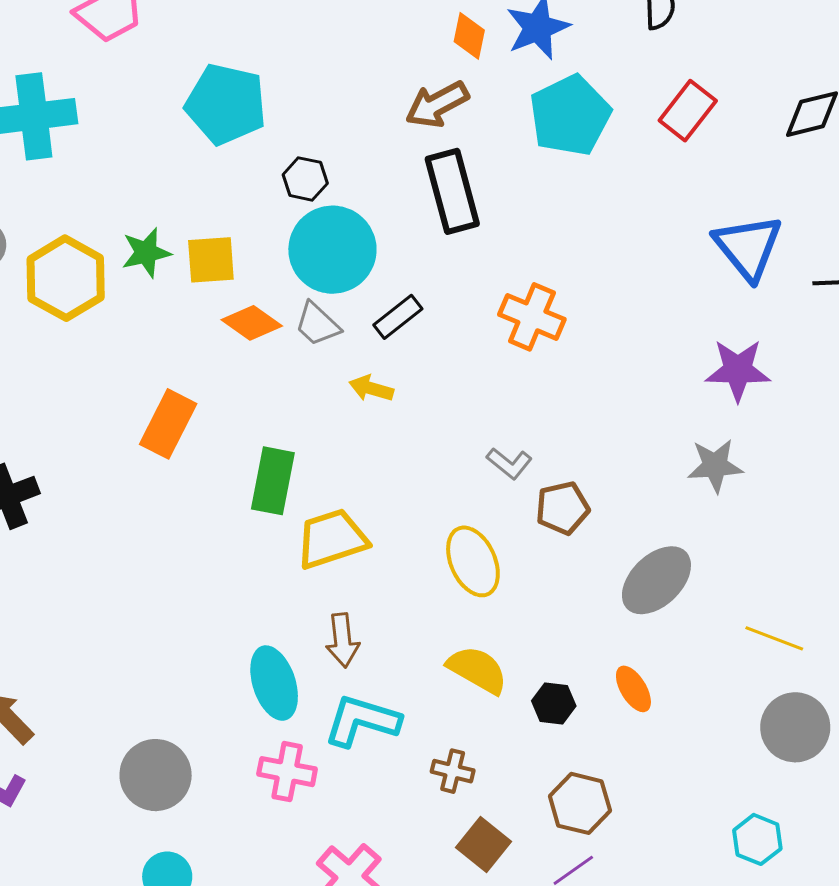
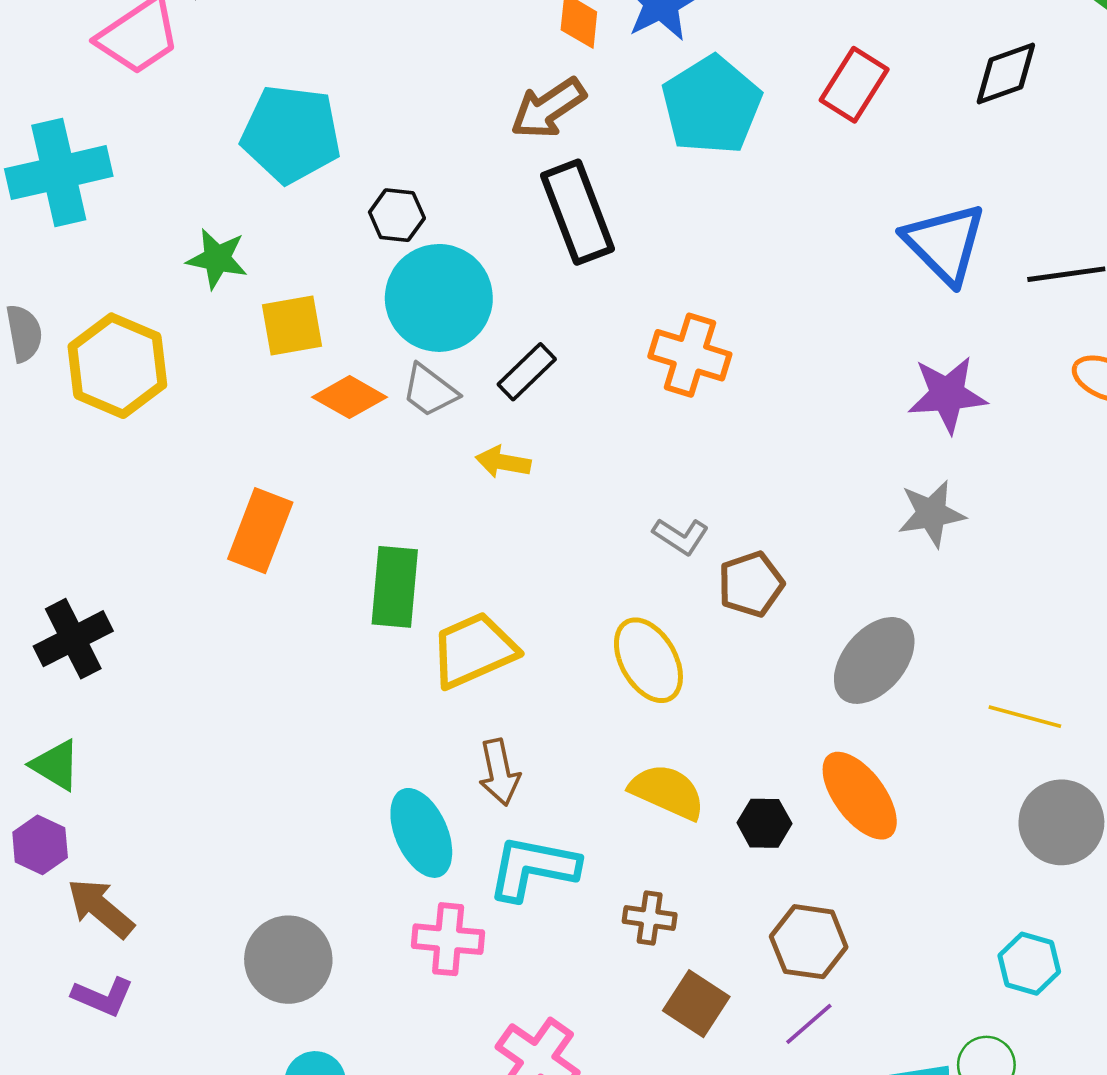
green star: (146, 253) -> (217, 259), moved, turned 30
orange ellipse: (633, 689) -> (860, 796), size x1.6

